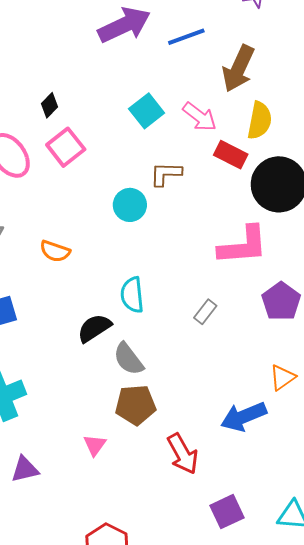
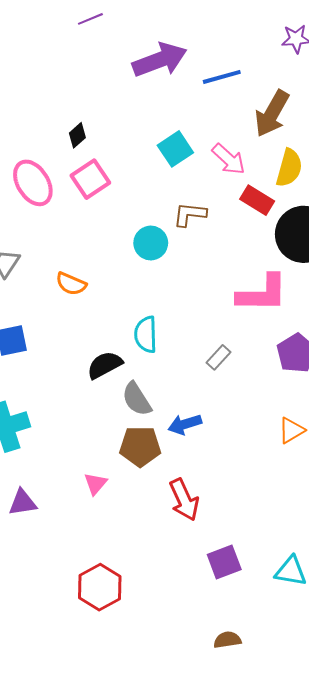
blue arrow: (244, 417) -> (185, 424), moved, size x0.7

